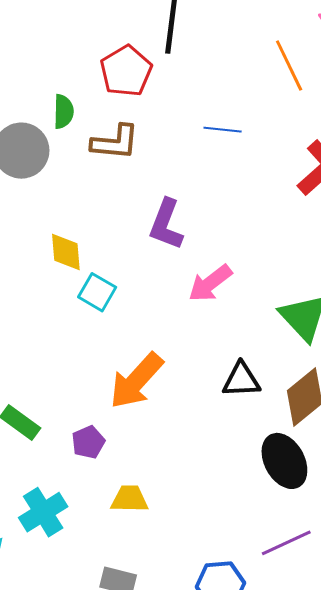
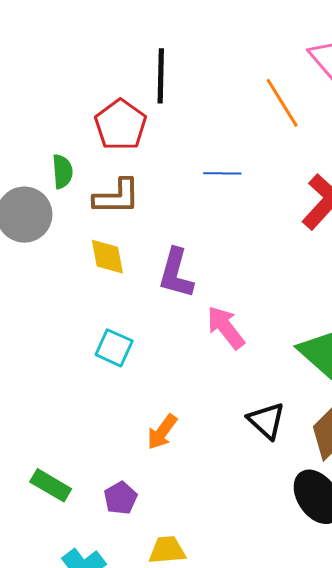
yellow diamond: (66, 252) -> (107, 257), moved
pink arrow: (210, 283) -> (226, 327), turned 96
black triangle: (241, 380) -> (266, 421), turned 51
orange arrow: (136, 381) -> (162, 432), size x0.6

